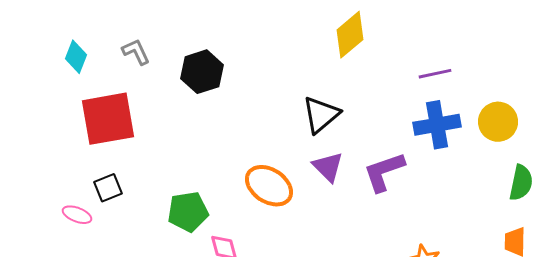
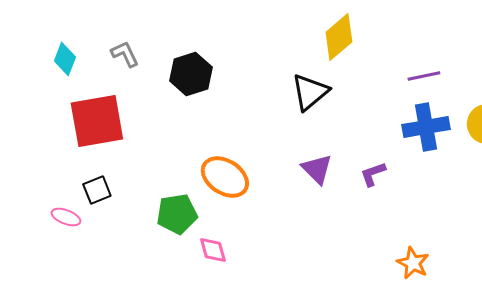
black triangle: (321, 115) -> (310, 92), moved
purple L-shape: (384, 172) -> (373, 174), size x0.6
orange ellipse: (269, 186) -> (225, 177), moved

